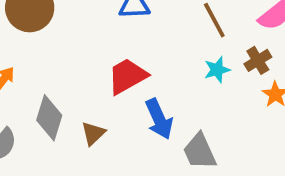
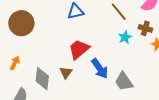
brown cross: (258, 60) -> (145, 28), turned -32
brown triangle: (93, 133) -> (66, 73), moved

